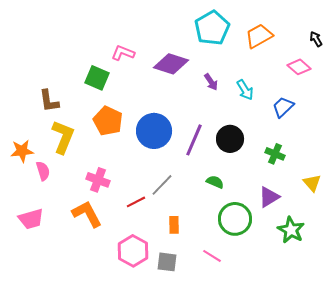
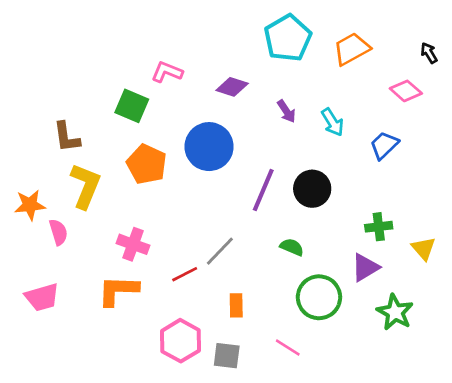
purple diamond: (171, 64) -> (232, 87), size x0.7
blue circle: (154, 131) -> (209, 147), moved
green cross: (275, 154) -> (379, 227), moved, turned -30
orange L-shape: (87, 214) -> (118, 290), turned -60

